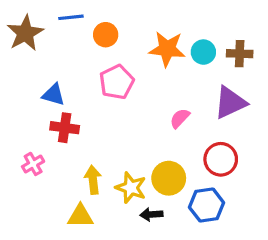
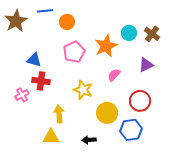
orange star: (167, 49) -> (106, 46), moved, turned -30
brown cross: (240, 54) -> (152, 34), turned 35
purple triangle: (230, 102) -> (146, 65), size x0.7
pink cross: (33, 164) -> (22, 95), moved
yellow star: (131, 188) -> (83, 90), moved
black arrow: (151, 214) -> (89, 140), moved

